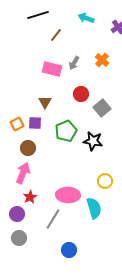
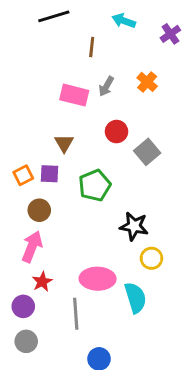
brown line: (56, 35) -> (92, 47), moved, turned -32
black star: (93, 141) -> (134, 226), moved
gray line: (53, 219) -> (76, 314), turned -35

